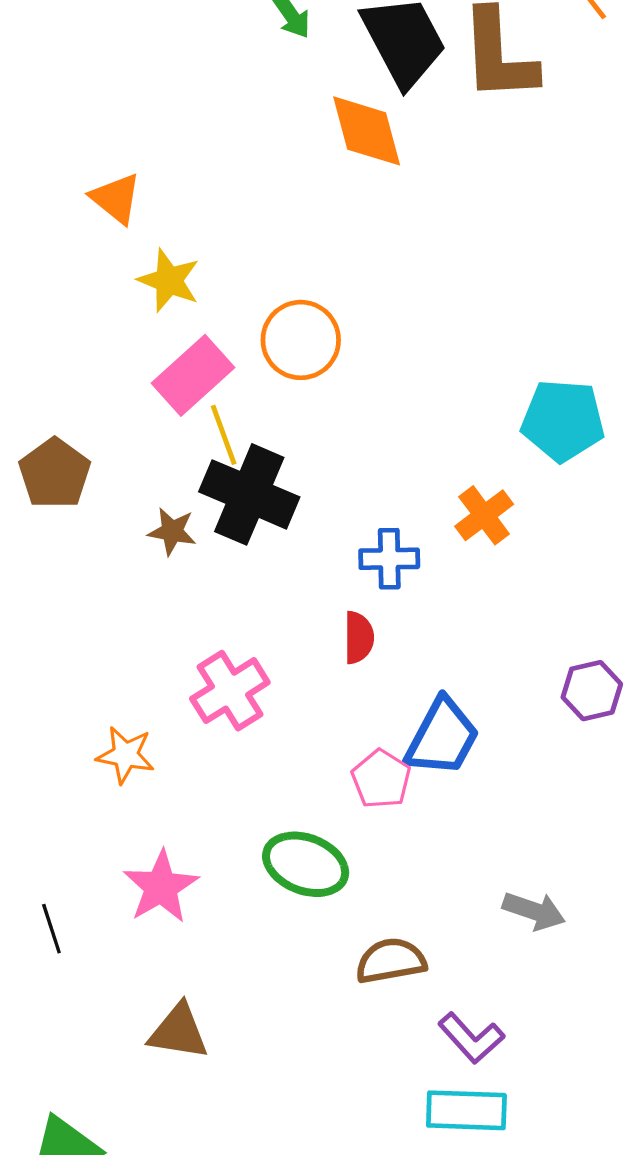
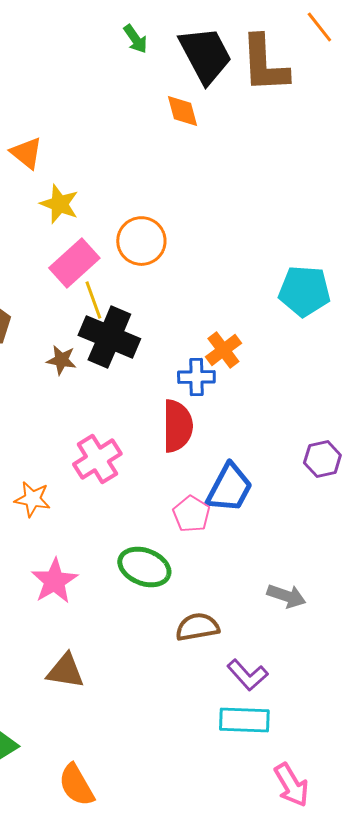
orange diamond: (367, 131) -> (182, 111), size x0.7
orange cross: (484, 515) -> (223, 350), moved
red semicircle: (359, 638) -> (177, 426), size x1.6

